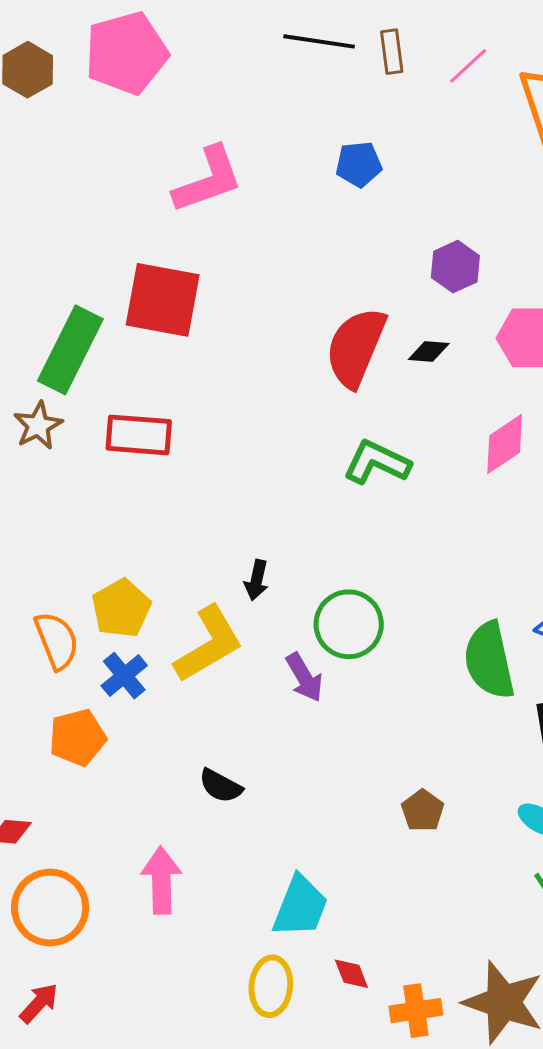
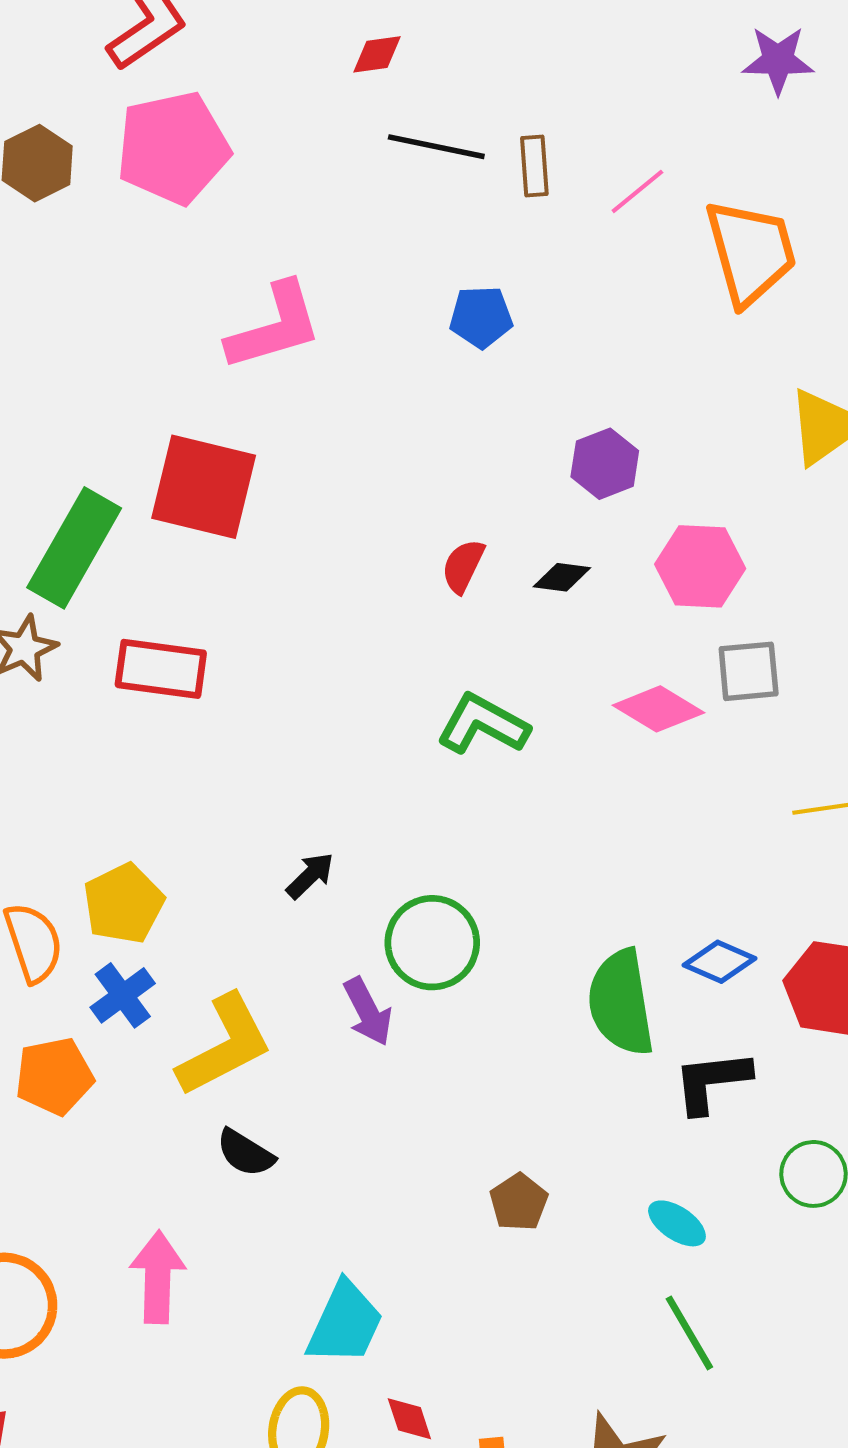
red semicircle: (356, 347) -> (463, 566), size x0.5
pink diamond: (505, 444) -> (658, 709), turned 62
black arrow: (257, 580) -> (310, 876), turned -150
yellow L-shape: (209, 644) -> (225, 1045), moved

